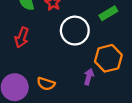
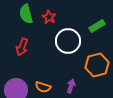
purple arrow: (89, 77) -> (71, 86), moved

